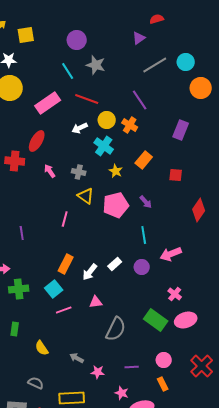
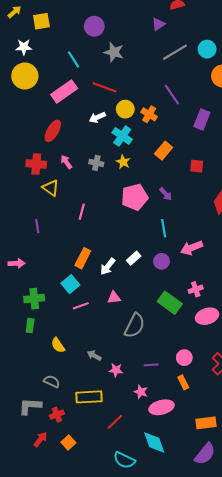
cyan line: (68, 71) -> (74, 59), moved
purple line: (140, 100) -> (172, 95), moved
red cross: (15, 161) -> (36, 164), moved
yellow star: (116, 171) -> (123, 162), moved
yellow triangle: (86, 196) -> (51, 188), moved
green cross: (19, 289) -> (34, 299), moved
pink cross: (175, 294) -> (196, 289), turned 32
green rectangle: (156, 320) -> (170, 303), moved

